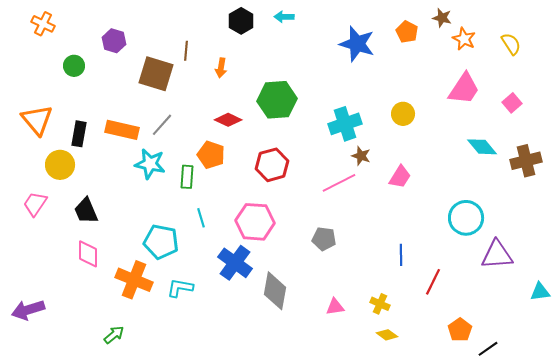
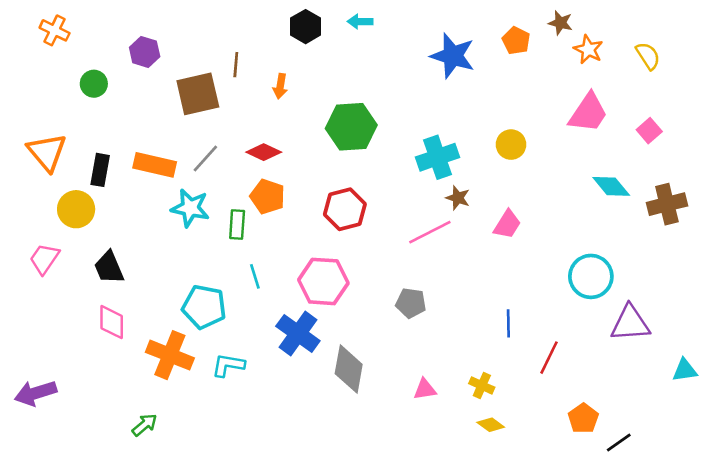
brown square: (156, 74) -> (198, 94), turned -30
red diamond: (228, 120) -> (264, 152), moved

